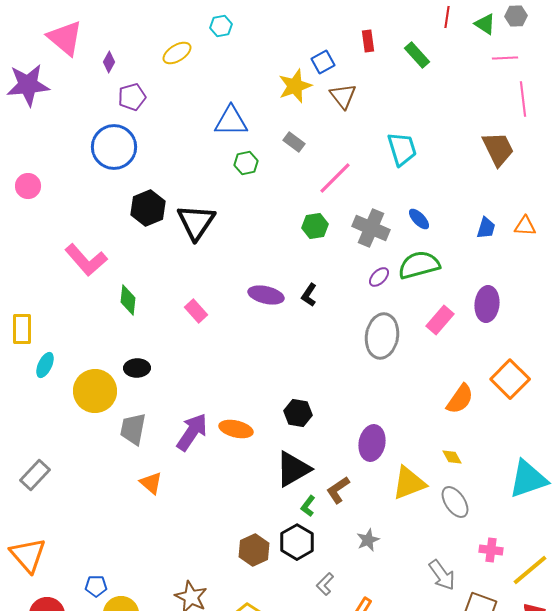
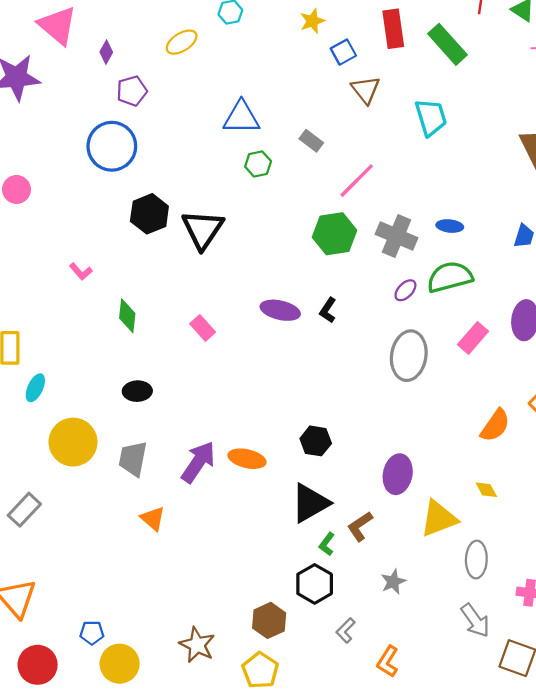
red rectangle: (368, 41) -> (393, 29), size x1.6
green rectangle: (417, 55) -> (448, 44), size x1.4
yellow star: (295, 86) -> (312, 21), moved, size x0.7
cyan trapezoid: (402, 149) -> (431, 117), moved
blue ellipse: (419, 219) -> (450, 226), turned -40
green hexagon: (315, 226) -> (335, 234), size x1.5
pink L-shape: (86, 260) -> (81, 271), size x0.5
yellow circle: (95, 391) -> (73, 442), moved
gray ellipse: (455, 502) -> (476, 560), moved, turned 36
brown hexagon: (254, 550) -> (269, 620), moved

